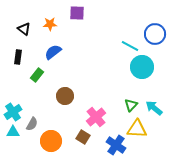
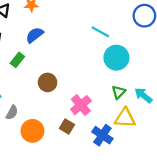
cyan line: (130, 46) -> (100, 32), moved
cyan circle: (142, 67) -> (116, 58), moved

